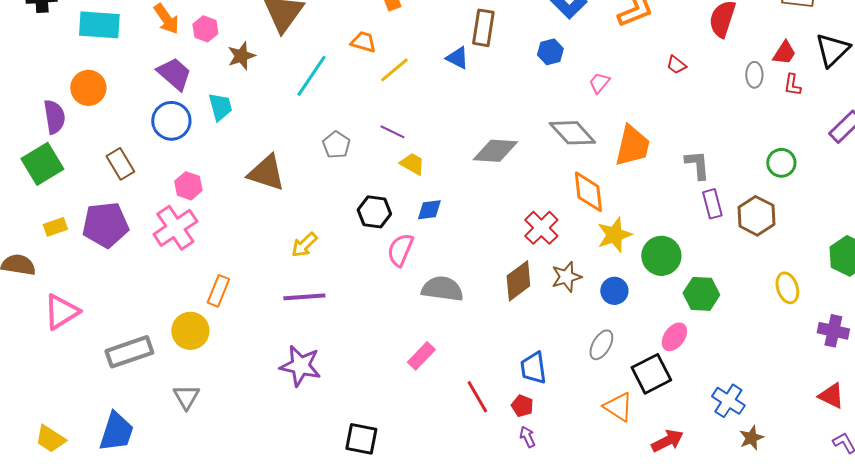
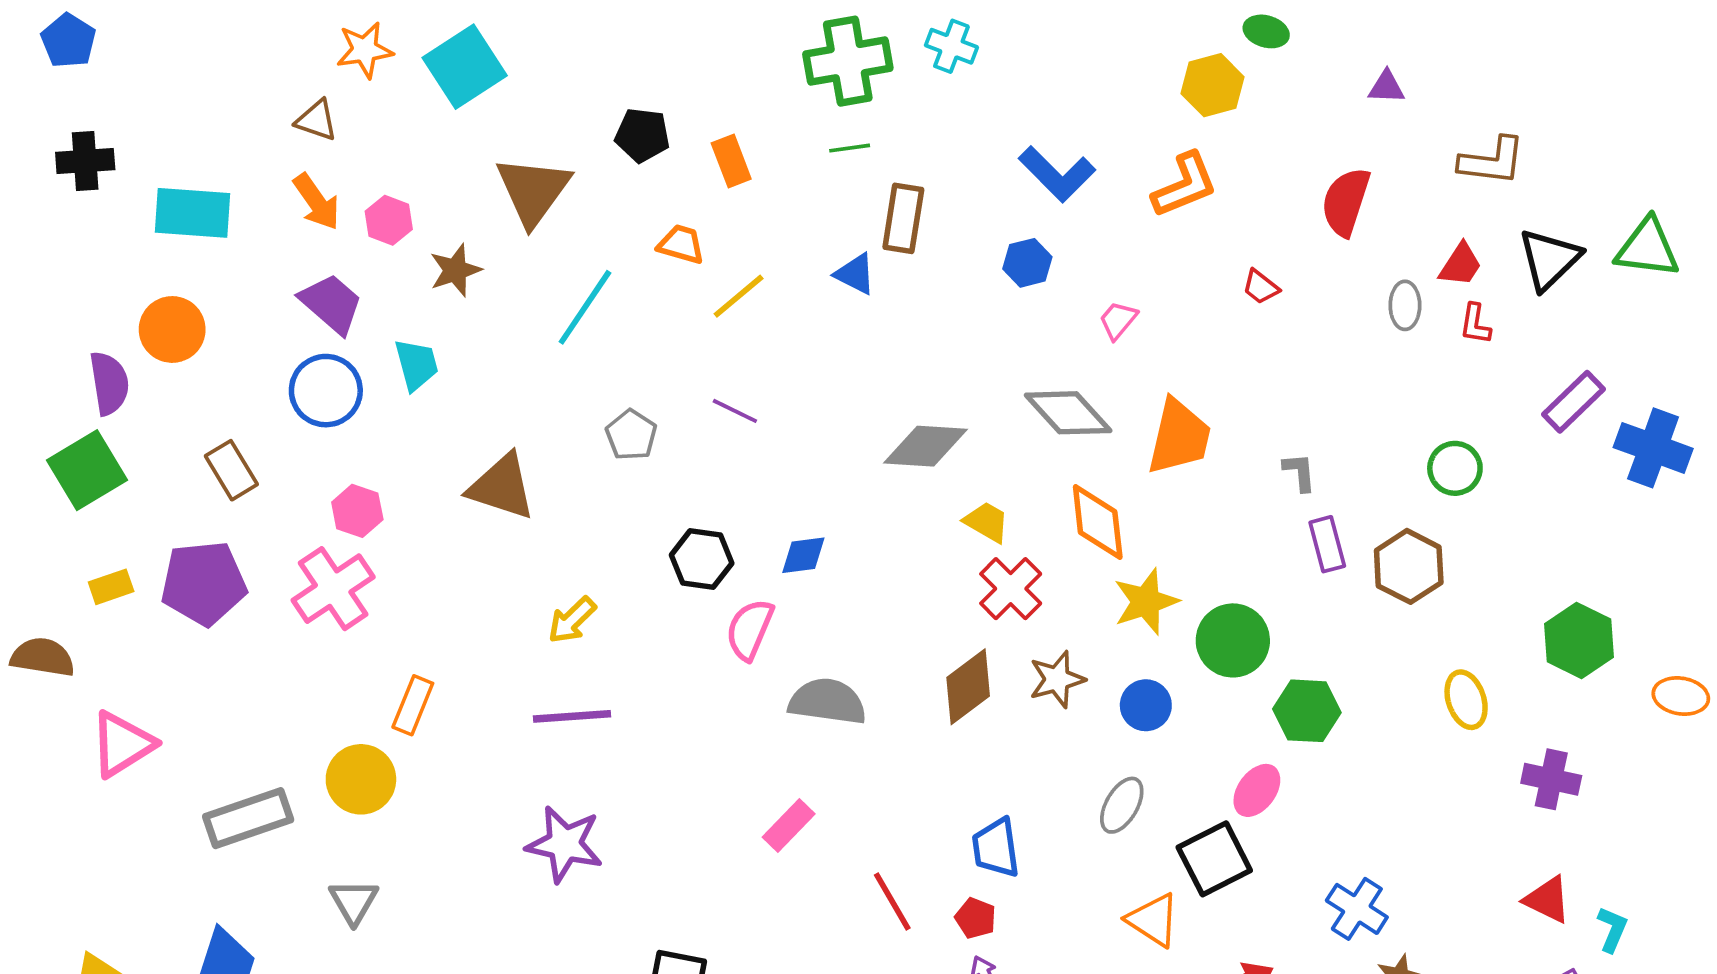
yellow trapezoid: (412, 164) -> (987, 522), moved
gray L-shape: (697, 165) -> (1299, 472), size x0.7

